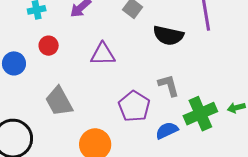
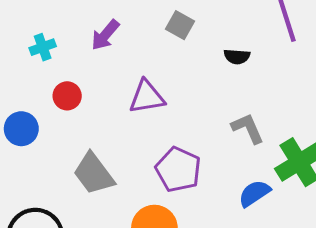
black semicircle: (168, 35) -> (237, 57), size x0.6
purple pentagon: (134, 106) -> (178, 170), moved

